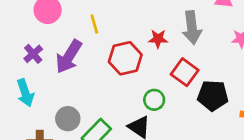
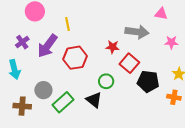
gray arrow: (192, 28) -> (137, 32), turned -80
red star: (158, 39) -> (113, 47), moved
red hexagon: (125, 58) -> (75, 58), moved

